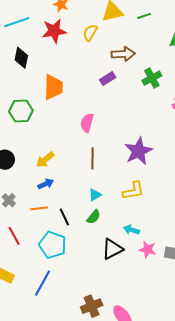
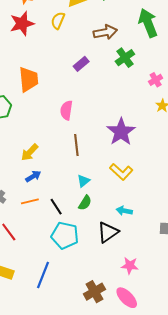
brown arrow: (123, 54) -> (105, 32), moved
yellow L-shape: (133, 191) -> (121, 172), turned 60
cyan pentagon: (53, 245) -> (65, 235), moved
pink star: (148, 250) -> (130, 266), moved

